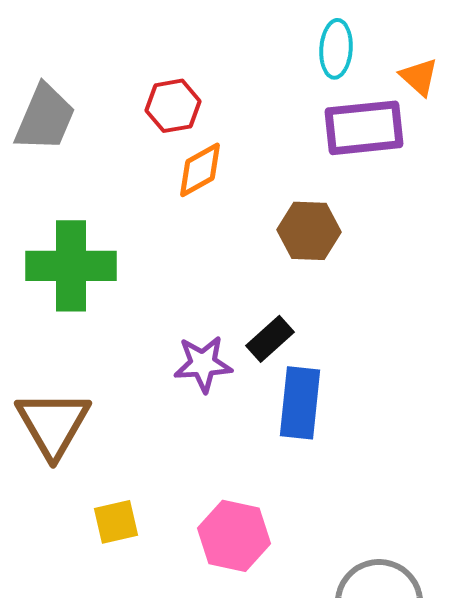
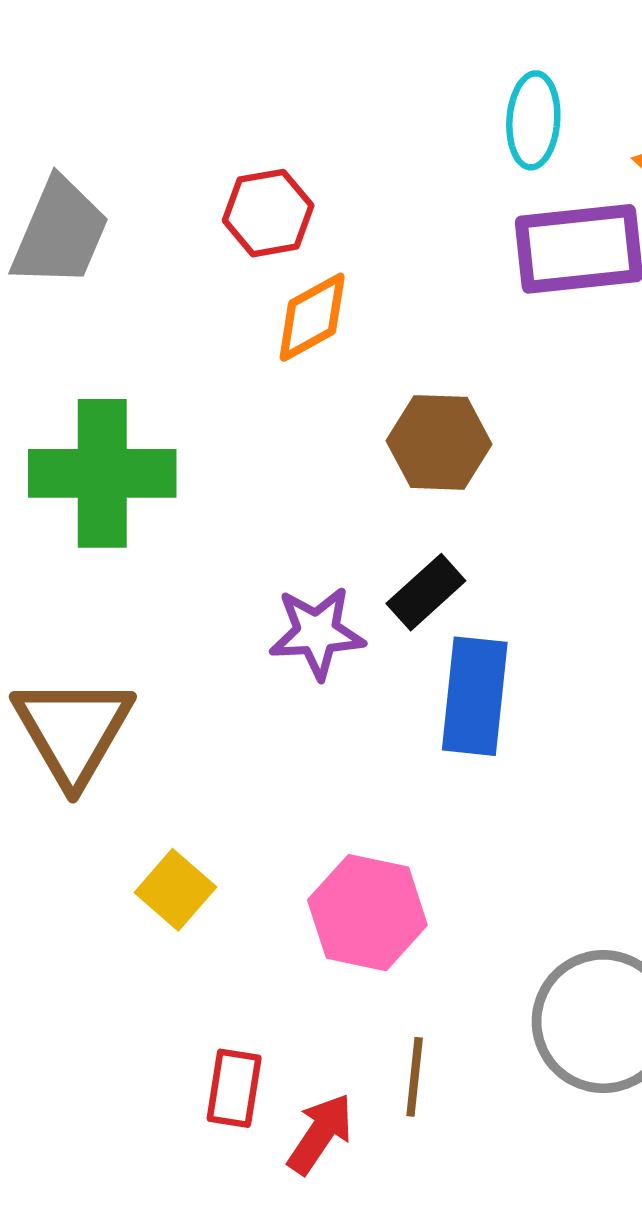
brown hexagon: (309, 231) -> (439, 442), moved
yellow square: (116, 522) -> (175, 890), turned -36

